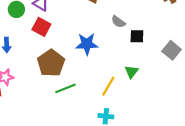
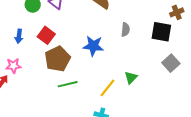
gray semicircle: (118, 22) -> (125, 30), turned -128
red square: (41, 27) -> (46, 35), moved
black square: (137, 36) -> (161, 32), moved, size x1.5

